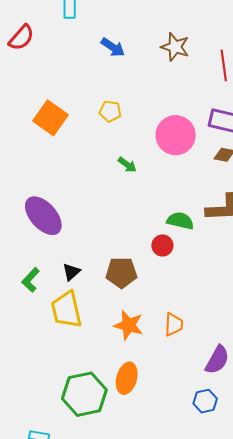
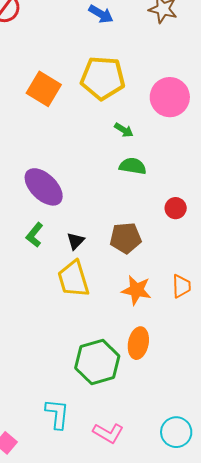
yellow pentagon: (110, 111) -> (103, 78), size x2.0
green semicircle: (180, 221) -> (133, 166), moved
red circle: (162, 245) -> (176, 208), moved
green L-shape: (31, 280) -> (35, 235), moved

